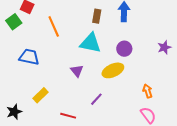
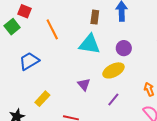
blue trapezoid: (29, 57) -> (29, 61), turned -40
purple triangle: (77, 71) -> (84, 84), moved
purple line: (96, 99) -> (113, 99), moved

